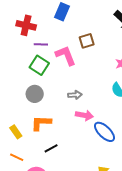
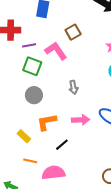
gray arrow: (75, 95) -> (73, 87), turned 96
pink arrow: (84, 115) -> (81, 120), moved

